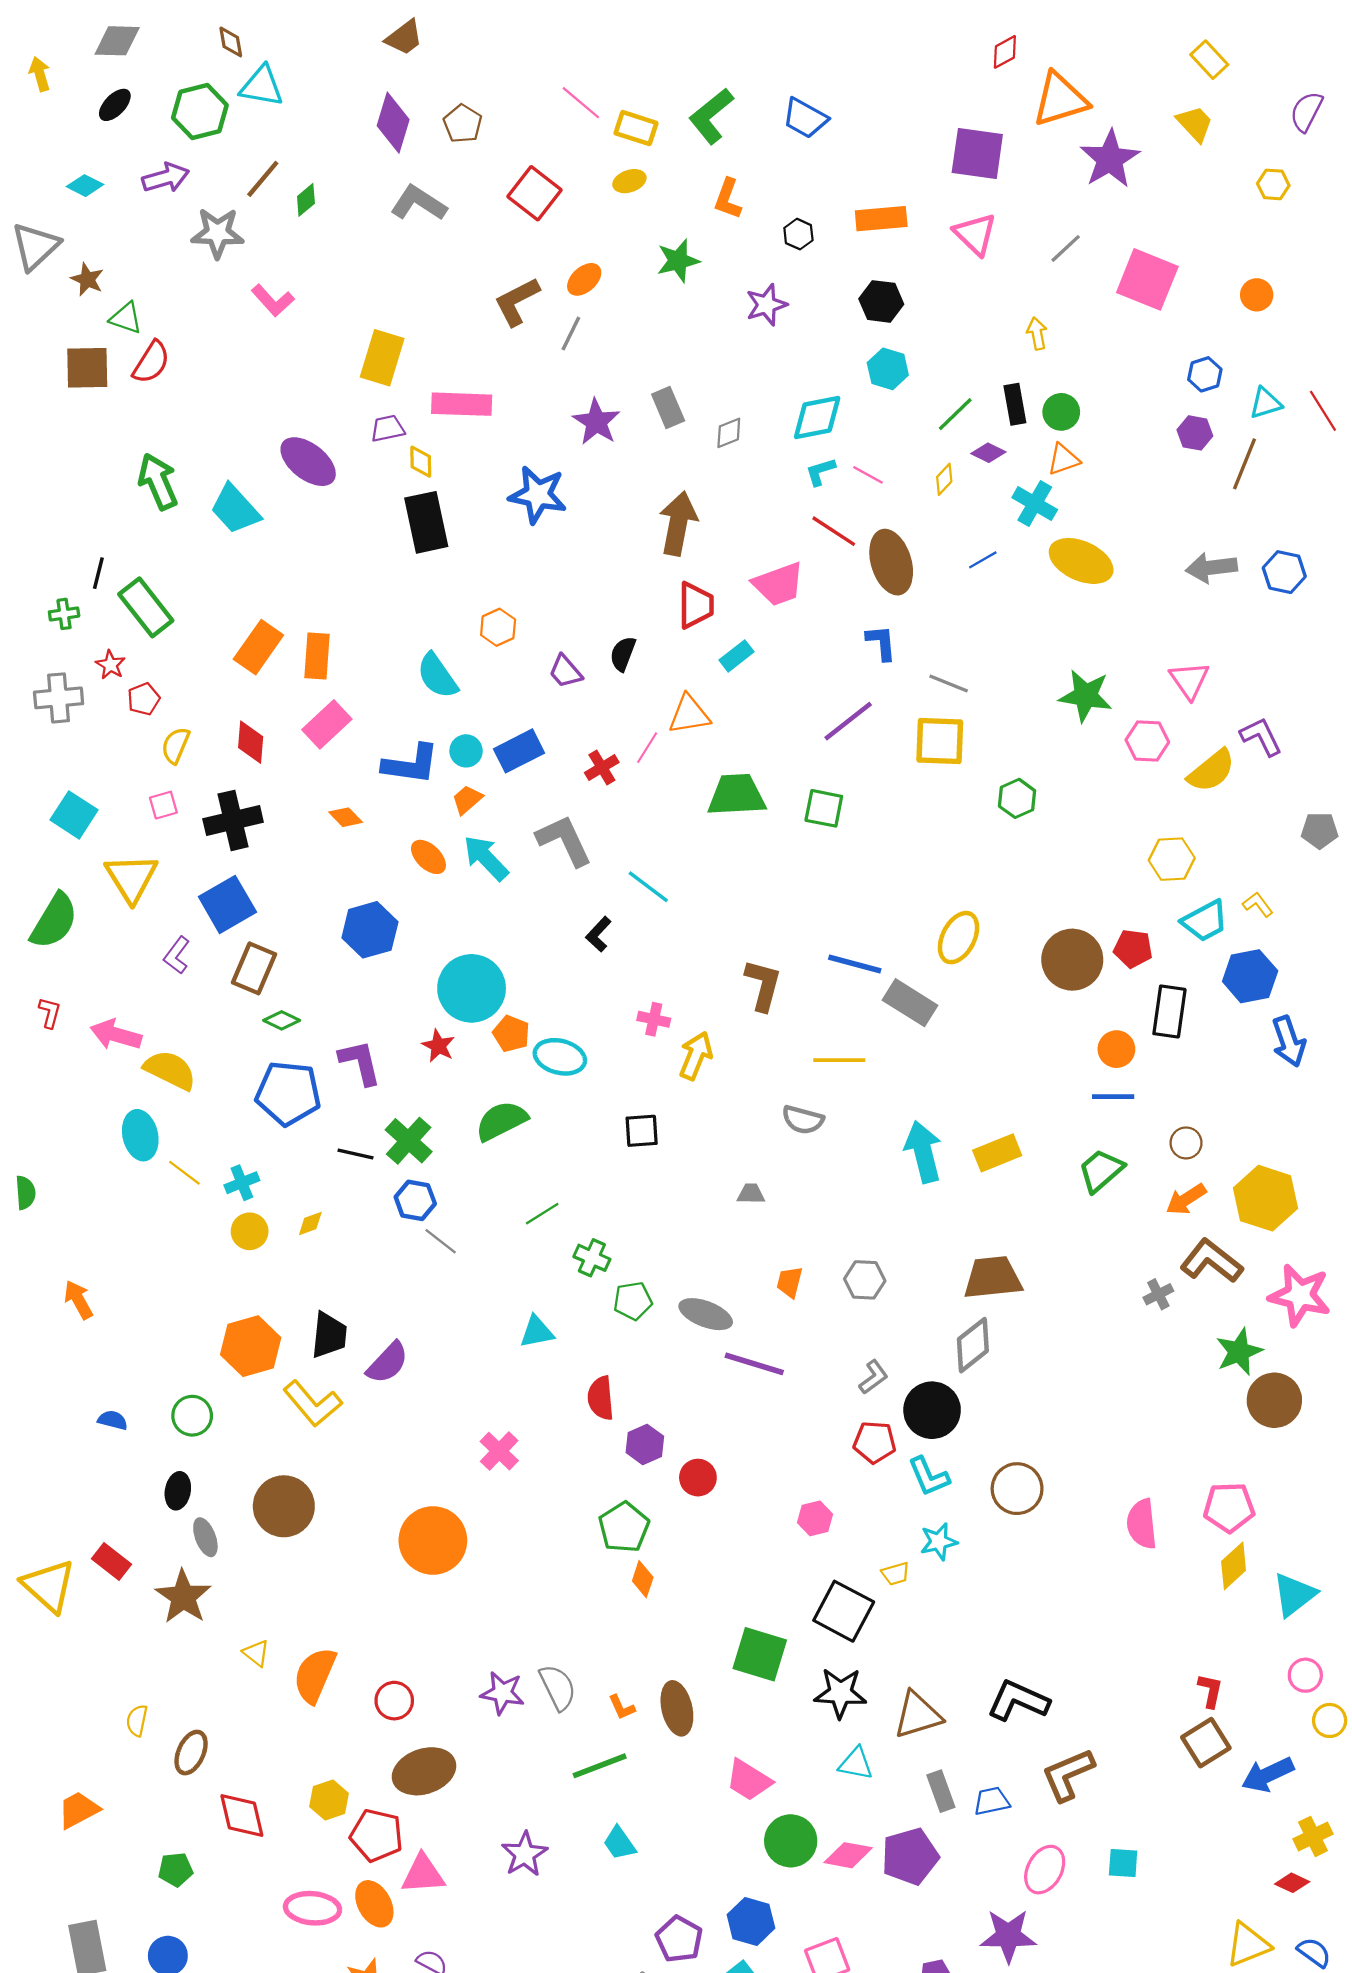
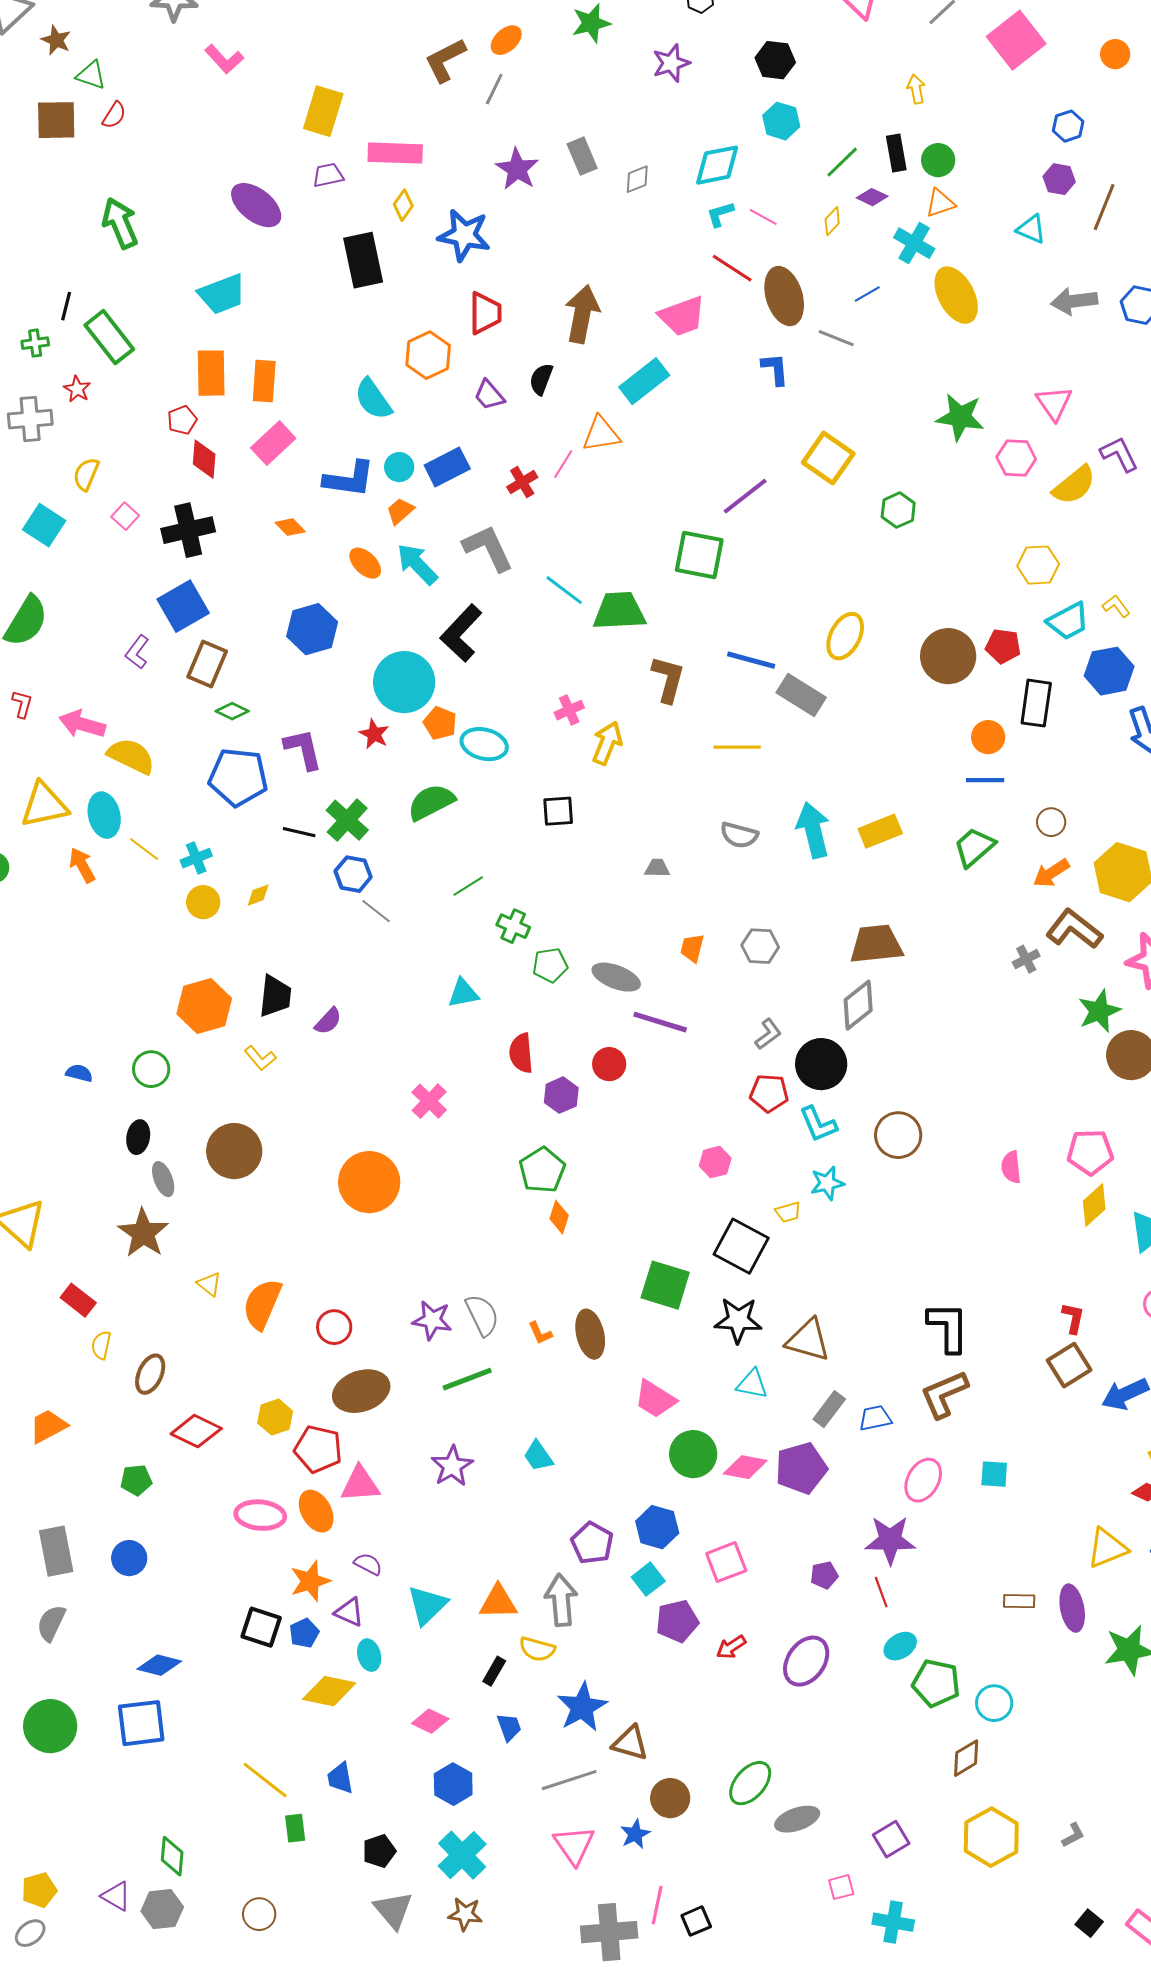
pink square: (1147, 279) -> (1016, 40), turned 30
red semicircle: (151, 362) -> (114, 115), size x0.7
cyan triangle: (1266, 403) -> (1031, 229), moved, turned 40
yellow diamond: (421, 462) -> (403, 205), moved, turned 36
cyan trapezoid: (235, 509) -> (222, 294), moved, turned -69
brown arrow: (678, 523) -> (582, 314), moved
yellow ellipse: (1081, 561) -> (956, 295), turned 38
red trapezoid: (696, 605) -> (485, 313), moved
orange hexagon: (498, 627) -> (428, 355), size x1.4
orange rectangle: (258, 647) -> (211, 373), turned -36
cyan rectangle: (737, 656) -> (644, 381), size x1.6
gray line: (949, 684) -> (836, 338), moved
red pentagon: (144, 699) -> (182, 420), moved
purple line: (848, 721) -> (745, 496), moved
yellow square: (940, 741) -> (828, 458), turned 33
yellow semicircle: (176, 745) -> (86, 474), moved
green trapezoid: (737, 795) -> (619, 611), moved
pink square: (163, 805) -> (125, 516), turned -32
green square: (824, 808) -> (699, 555), moved, size x1.4
yellow triangle: (131, 878) -> (44, 805), moved, turned 50
black L-shape: (599, 934) -> (461, 633), moved, size x1.8
pink cross: (654, 1019) -> (569, 710), turned -36
gray semicircle: (803, 1120) -> (739, 835), moved
orange arrow: (78, 1300) -> (82, 865), moved
purple semicircle: (388, 1363) -> (328, 1021), size x0.7
yellow L-shape: (313, 1404) -> (260, 1058), size x0.6
red circle: (698, 1478) -> (609, 1064), moved
pink semicircle: (1142, 1524) -> (1011, 1167), size x0.7
red rectangle: (112, 1561) -> (78, 1300), moved
black L-shape: (1018, 1701) -> (948, 1327), moved, turned 66
brown triangle: (918, 1715) -> (808, 1340), turned 33
green line: (600, 1766) -> (467, 1379), moved
gray rectangle: (941, 1791) -> (829, 1409), turned 57
red diamond: (242, 1815) -> (196, 1431), turned -51

